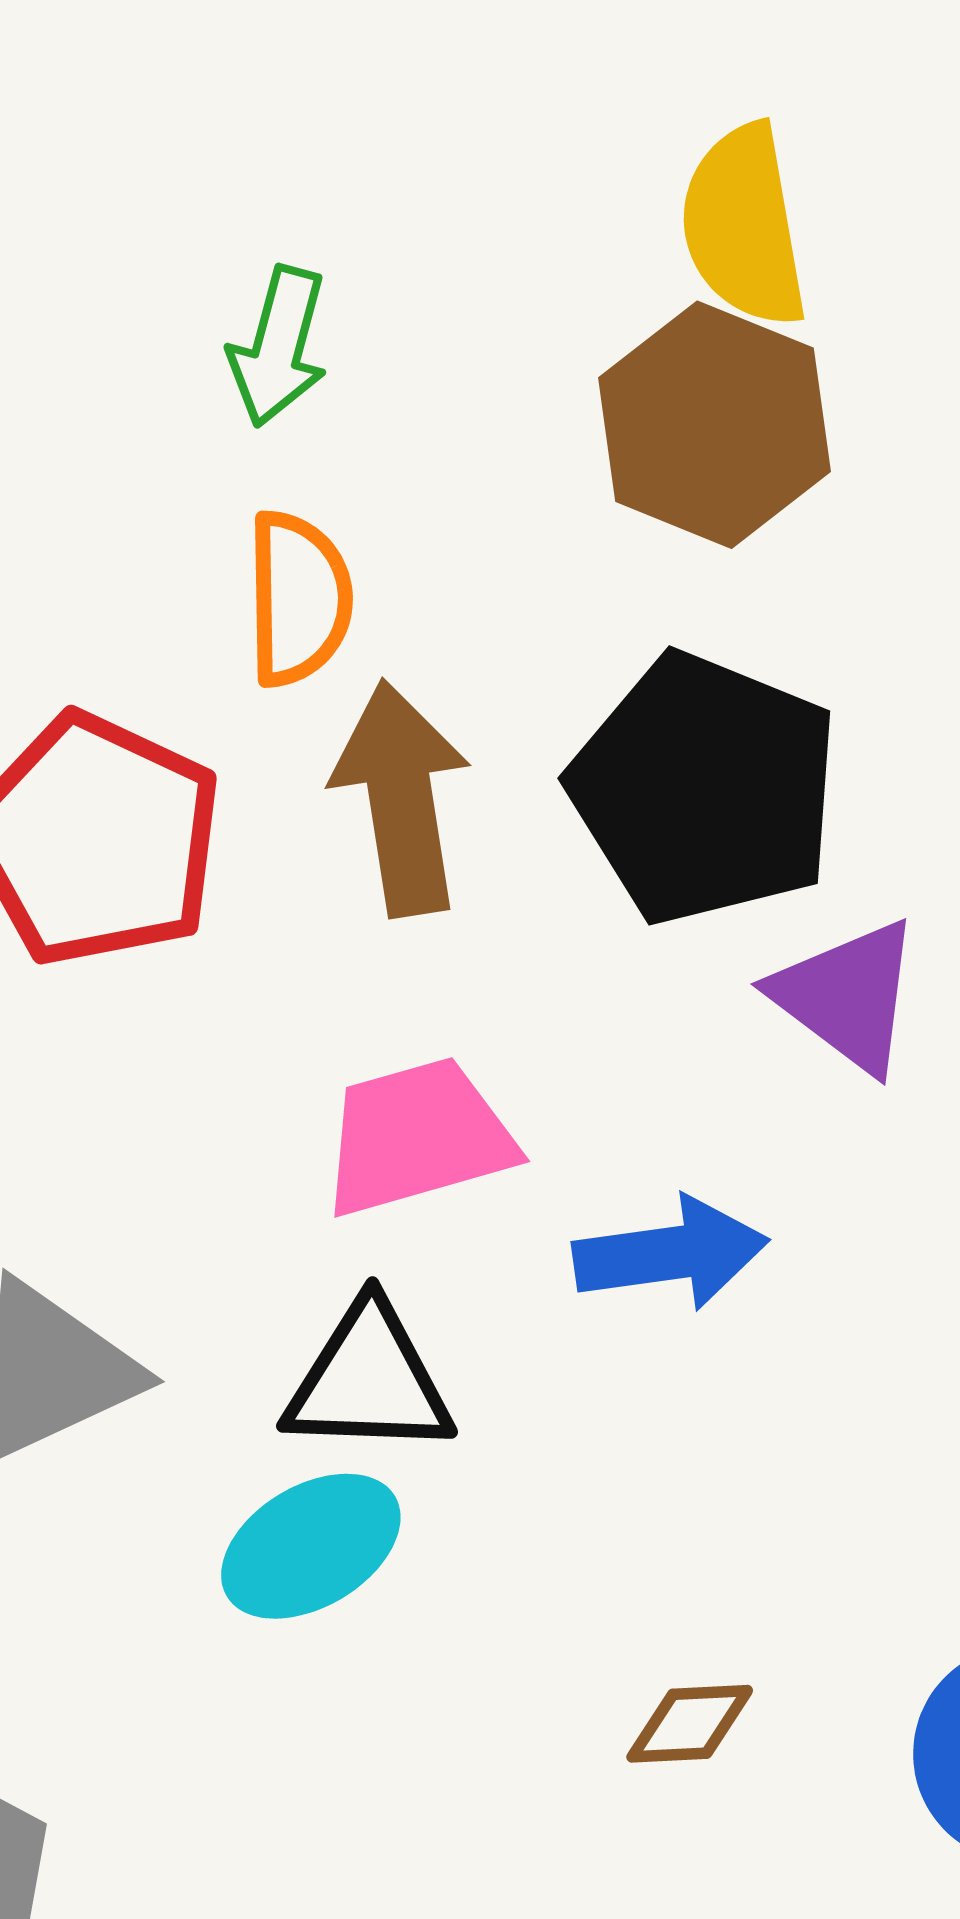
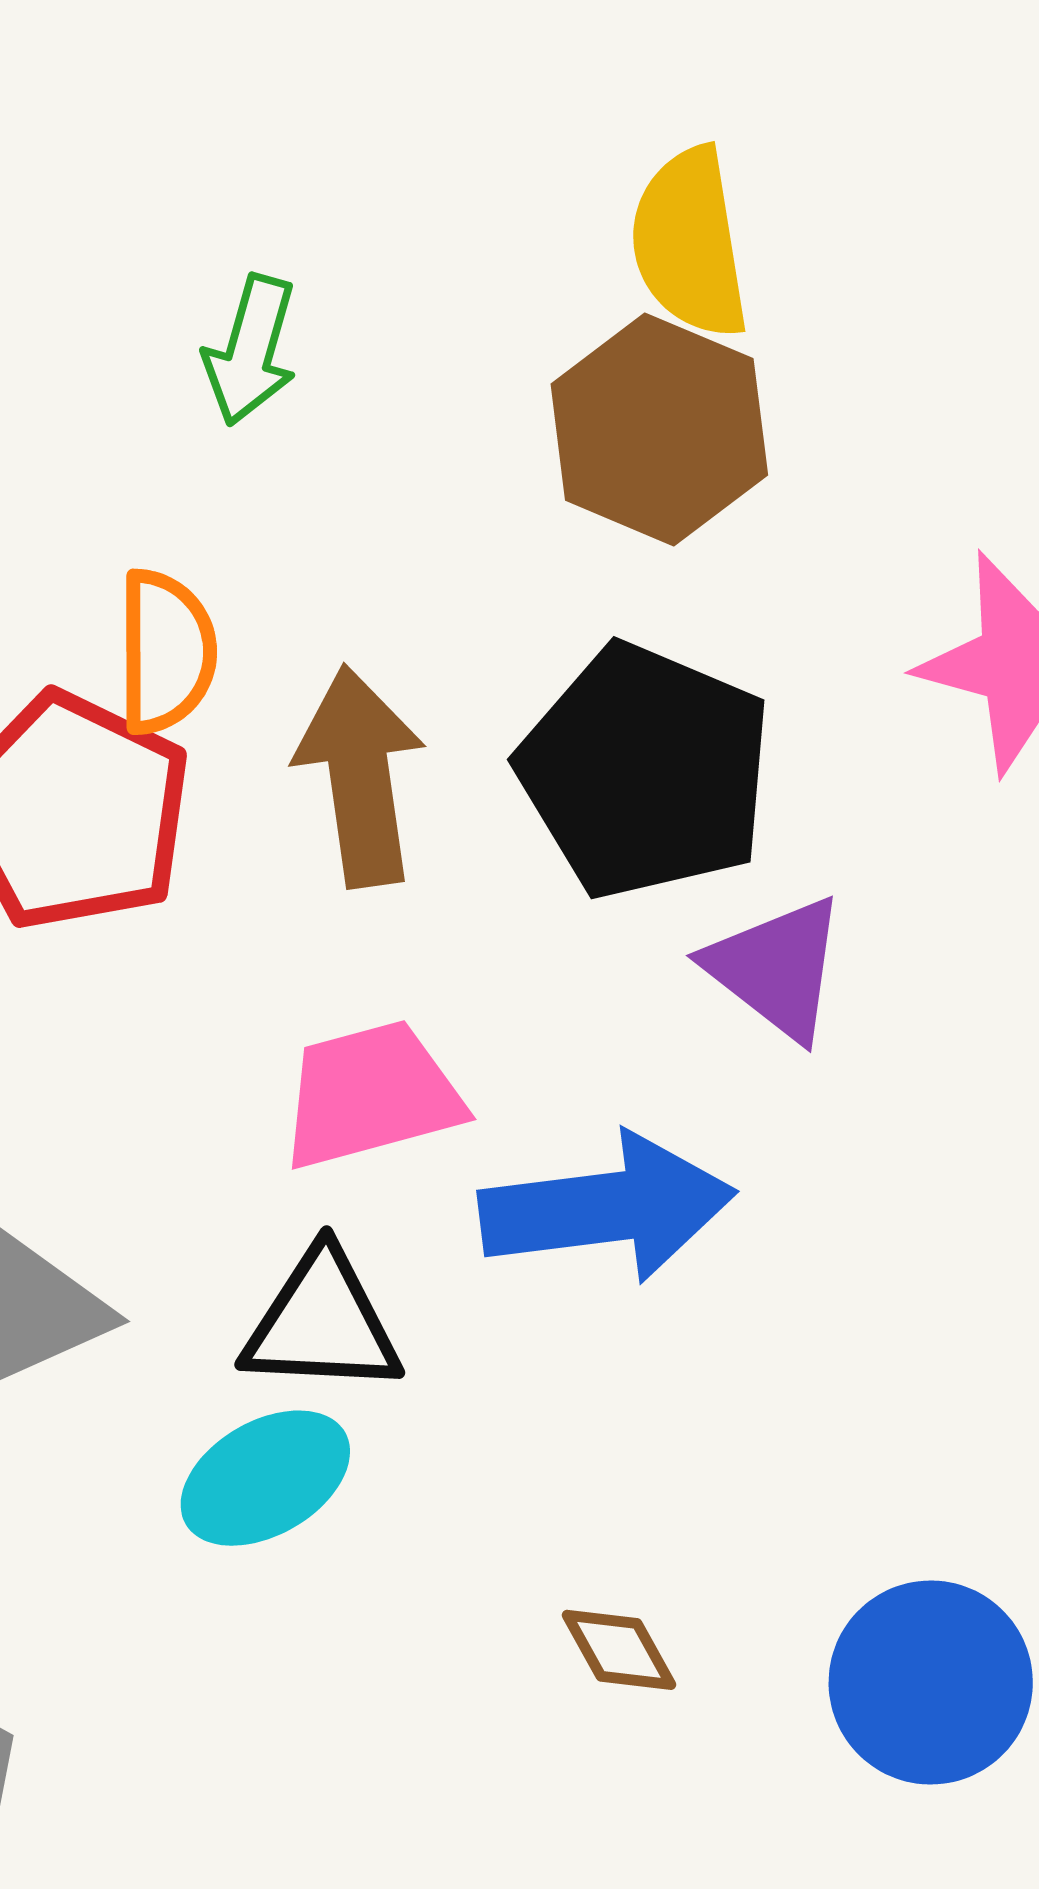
orange semicircle: (298, 599) -> (166, 652), moved
blue arrow: (671, 1254) -> (607, 1208), size x1.4
brown diamond: (690, 1724) -> (619, 1650), turned 63

